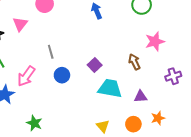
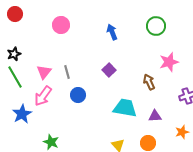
pink triangle: (20, 24) -> (44, 72), moved
purple square: (95, 65) -> (109, 70), moved
orange star: (158, 118) -> (182, 132), moved

